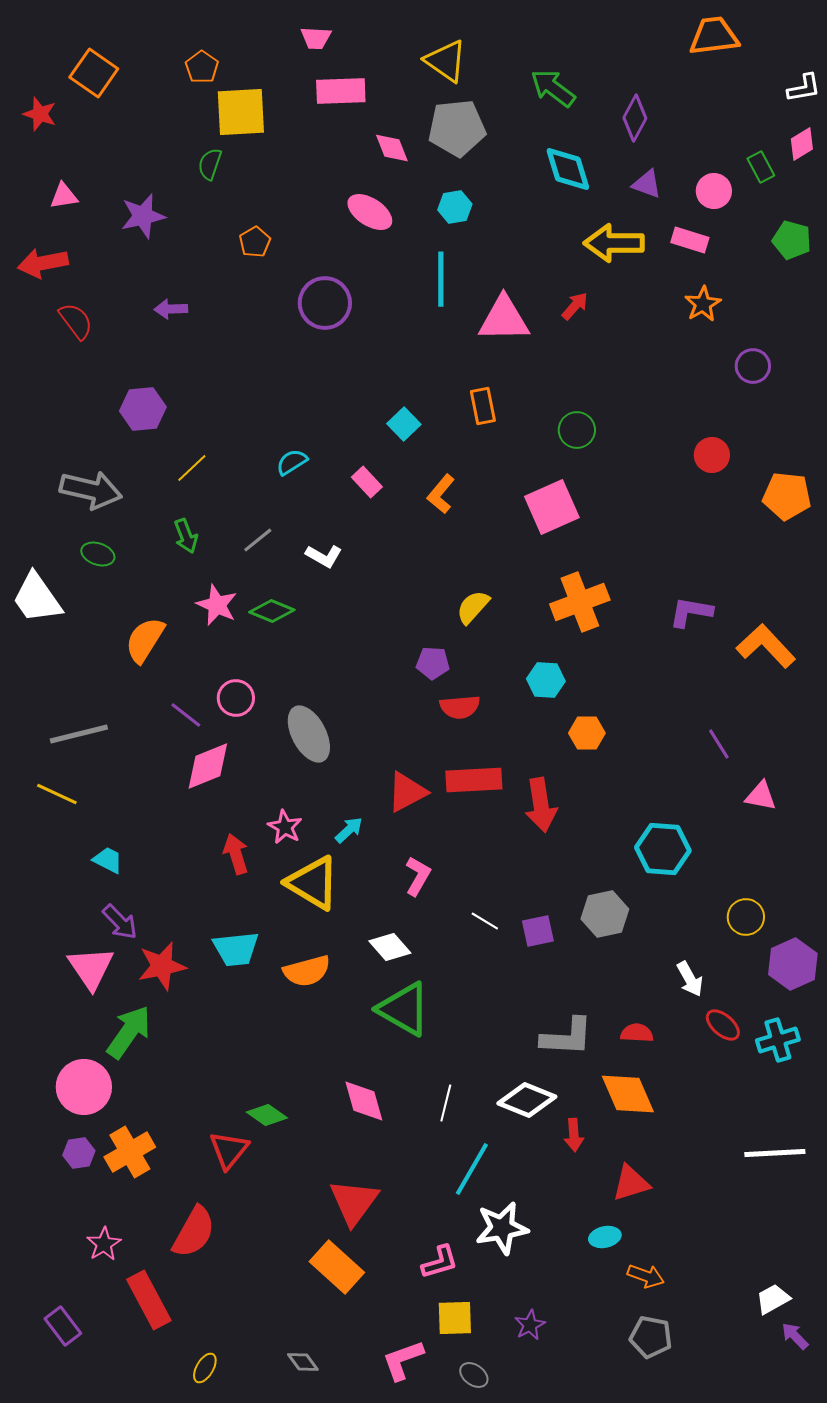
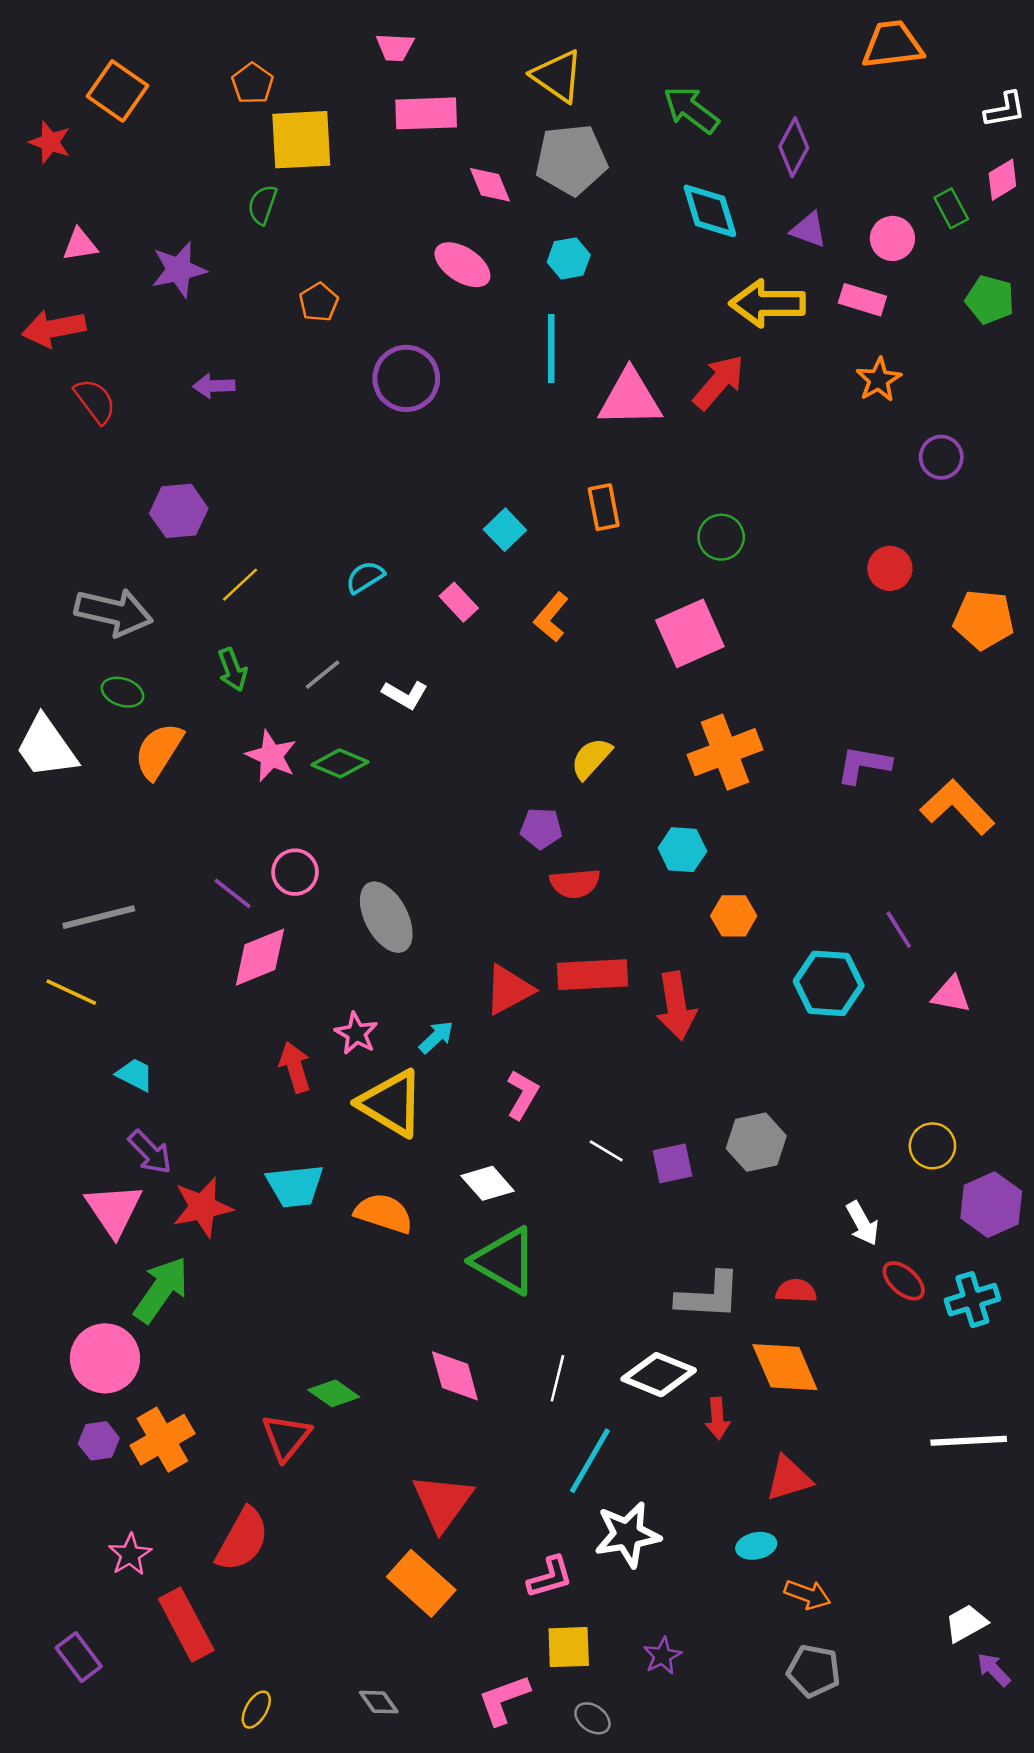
red arrow: (575, 306) -> (719, 382), size x1.6
orange semicircle: (145, 640) -> (159, 751), moved
cyan hexagon: (663, 849) -> (829, 983), moved
orange semicircle: (307, 971) -> (384, 1213), turned -147

